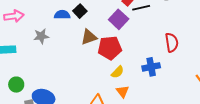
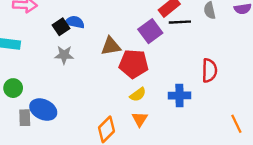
black square: (80, 11) -> (61, 27), moved
blue semicircle: (62, 15) -> (75, 22), moved
gray star: (41, 36) -> (64, 55), moved

